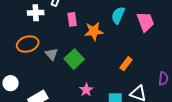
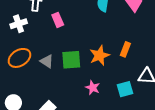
orange star: (94, 31) -> (100, 55), moved
green square: (74, 59) -> (71, 60), turned -36

